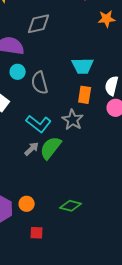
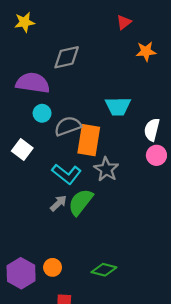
gray semicircle: (40, 83) -> (68, 126), turned 85
orange rectangle: (85, 95) -> (89, 140), moved, size x1.5

